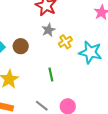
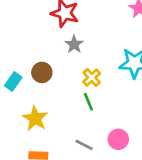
yellow cross: (65, 42) -> (92, 78), moved

